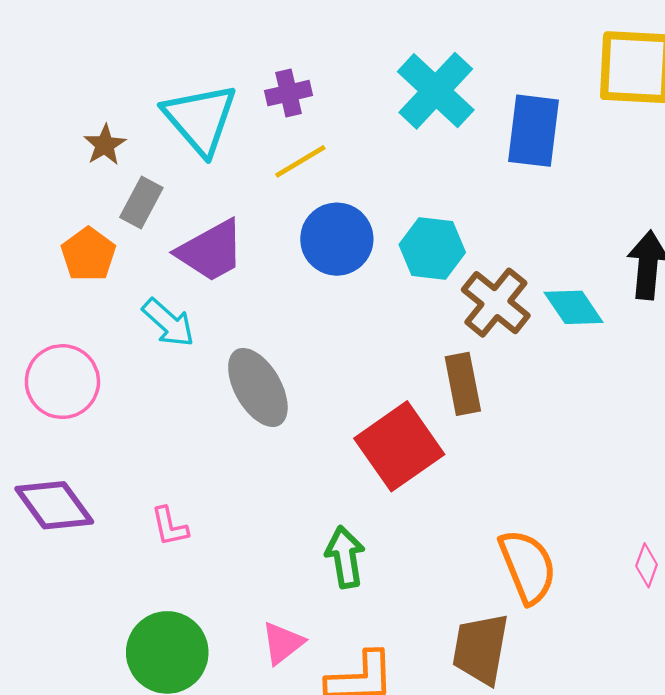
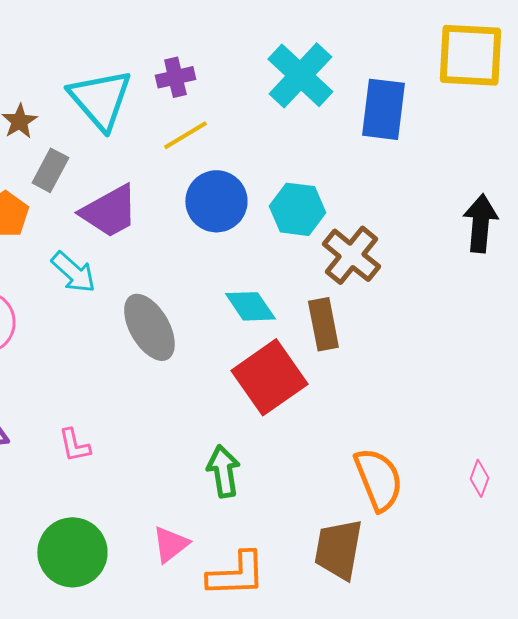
cyan diamond: (574, 307) -> (250, 306), moved

